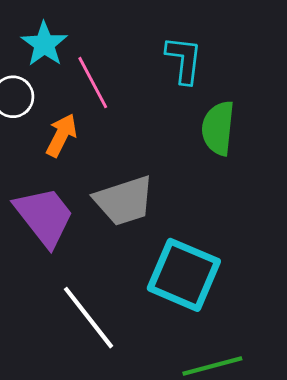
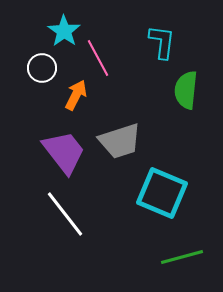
white line: (88, 318) -> (65, 214), moved

